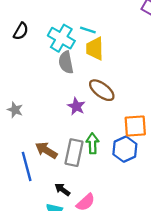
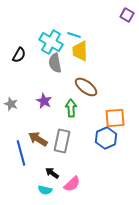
black semicircle: (21, 31) -> (19, 55), moved
purple star: (76, 106) -> (44, 101), moved
green arrow: (92, 143) -> (71, 108), moved

